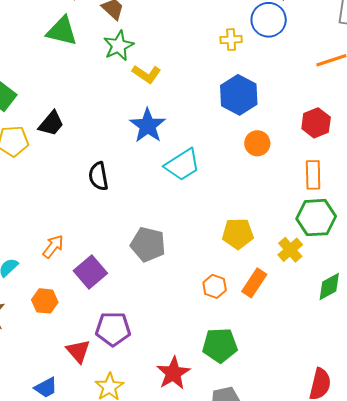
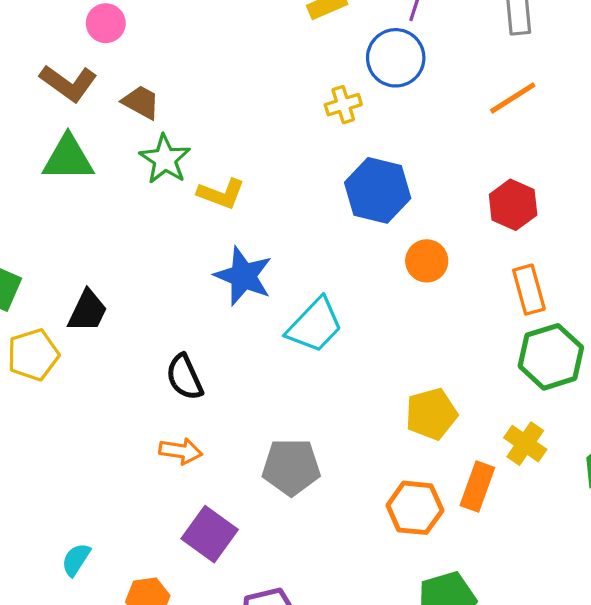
orange arrow: (53, 246) -> (181, 451), moved, turned 75
yellow cross: (290, 250) -> (525, 444), moved
orange hexagon: (215, 286) -> (415, 508), size x1.4

